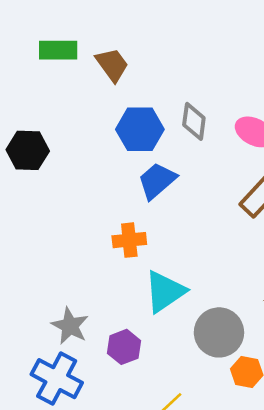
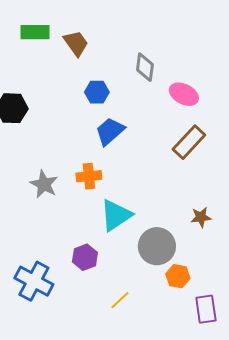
gray diamond: (194, 121) -> (145, 67), moved
blue hexagon: (140, 129) -> (97, 92), size x0.7
gray star: (70, 326) -> (44, 184), moved

